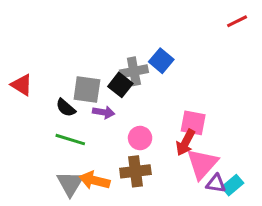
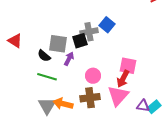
black square: (120, 85) -> (80, 41), turned 35
purple arrow: (104, 112) -> (69, 59), turned -72
pink triangle: (202, 164) -> (118, 96), moved

